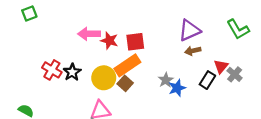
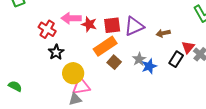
purple triangle: (189, 30) -> (134, 26), moved
red cross: (52, 70) -> (47, 29), moved
yellow circle: (104, 78) -> (73, 73), moved
brown square: (125, 83) -> (114, 62), moved

